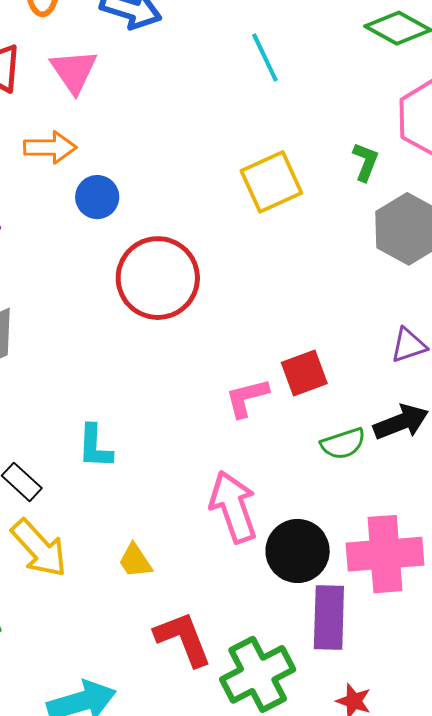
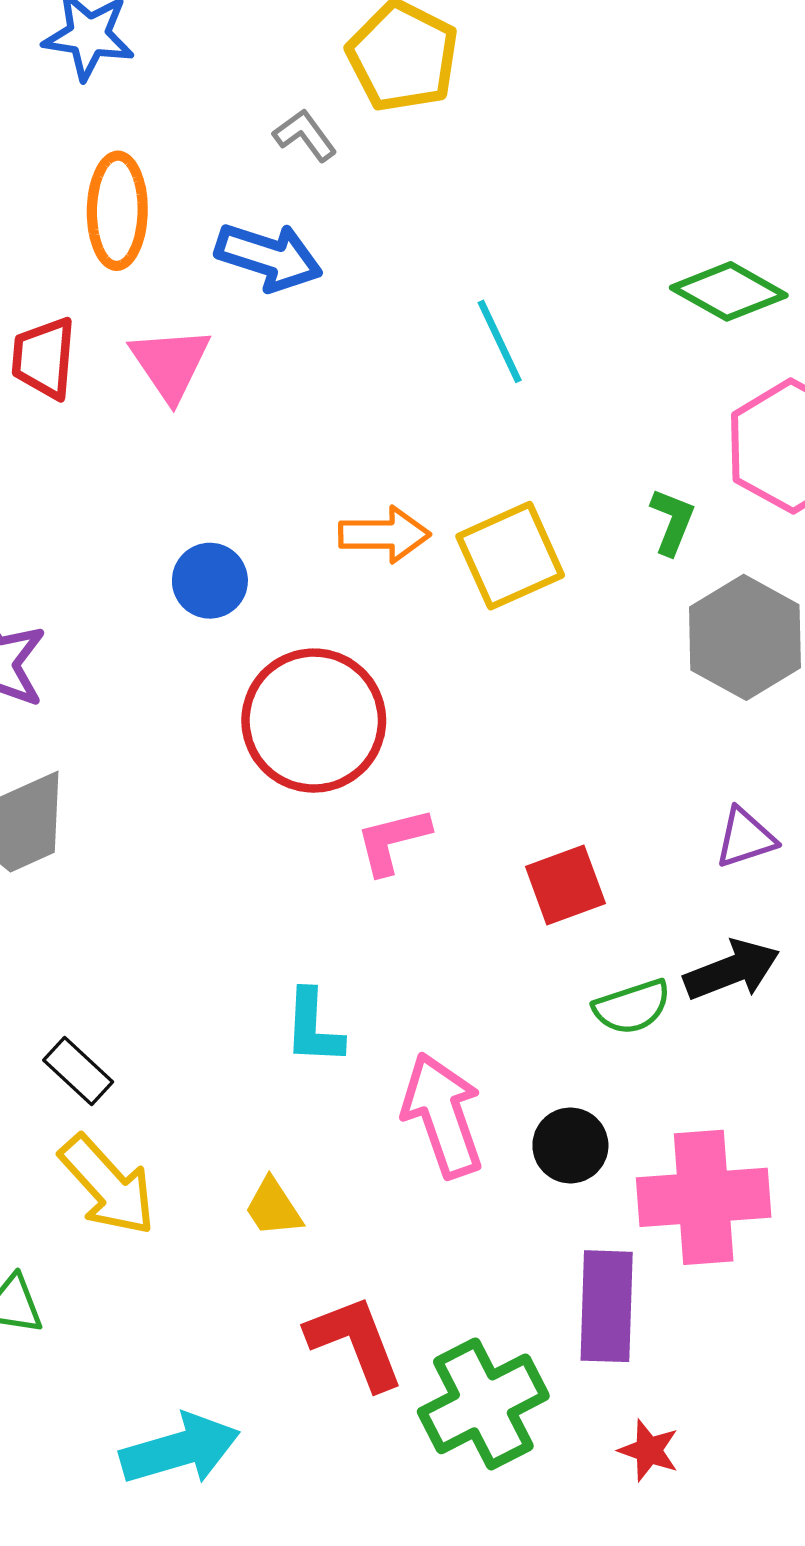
orange arrow: (50, 147) -> (384, 534), moved
pink L-shape: (247, 398) -> (393, 841), moved
cyan L-shape: (95, 447) -> (313, 1027), moved
black circle: (298, 551) -> (570, 1145), moved, size x0.7

